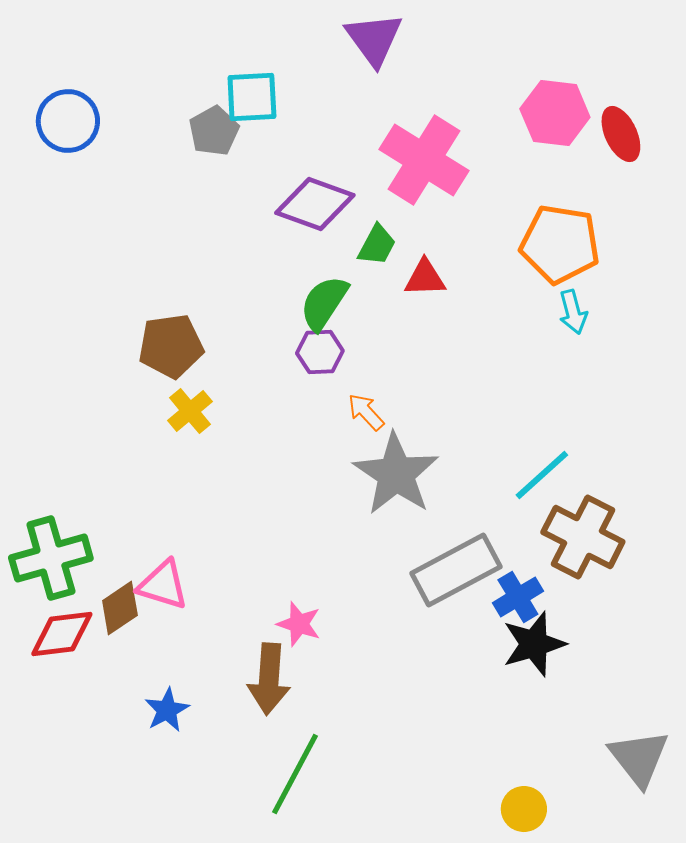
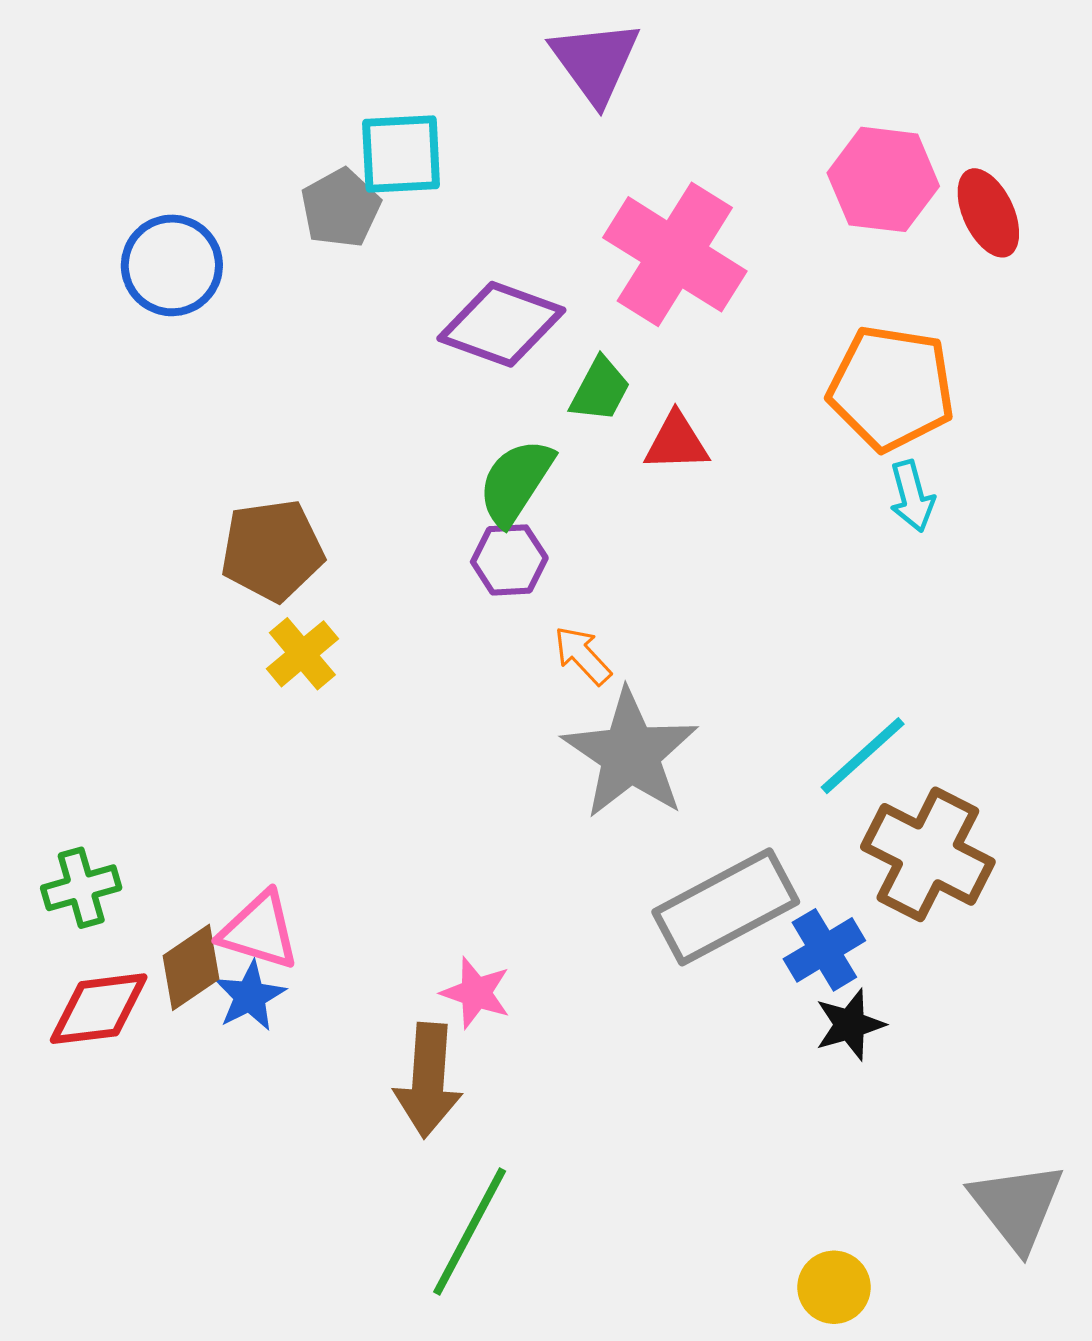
blue circle: (68, 121) -> (172, 265), moved
green cross: (51, 558) -> (81, 888), size x0.6
black star: (534, 644) -> (850, 1025), size x0.7
blue star: (167, 710) -> (250, 996), moved

